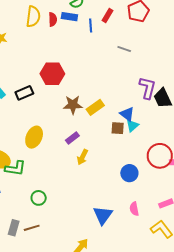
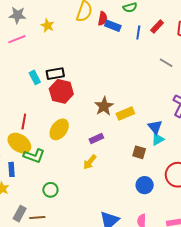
blue rectangle: (69, 17) -> (113, 26), moved
red hexagon: (52, 74) -> (61, 91), moved
black rectangle: (24, 93) -> (55, 74), moved
brown star: (73, 105) -> (104, 106), turned 30
brown square: (118, 128) -> (139, 152), moved
yellow arrow: (82, 157) -> (90, 162), moved

